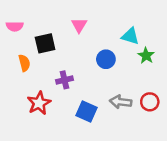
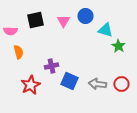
pink semicircle: (15, 26) -> (10, 31), moved
black square: (45, 43) -> (35, 20), moved
blue circle: (106, 59) -> (85, 16), moved
blue square: (86, 112) -> (69, 81), moved

